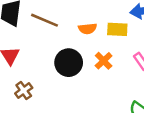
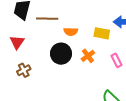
brown line: (45, 20) -> (47, 19), turned -30
orange semicircle: (88, 29) -> (71, 32), moved

